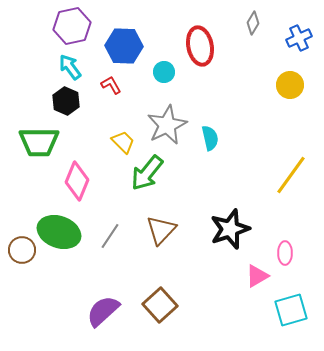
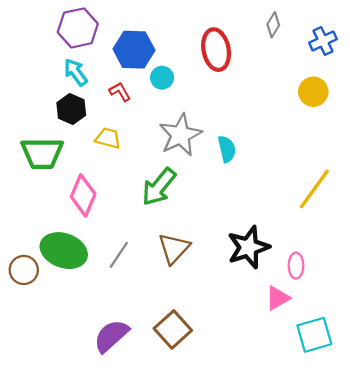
cyan circle: (164, 72) -> (162, 78), moved
yellow trapezoid: (123, 142) -> (108, 138), moved, turned -30
pink ellipse: (285, 253) -> (296, 266), moved

